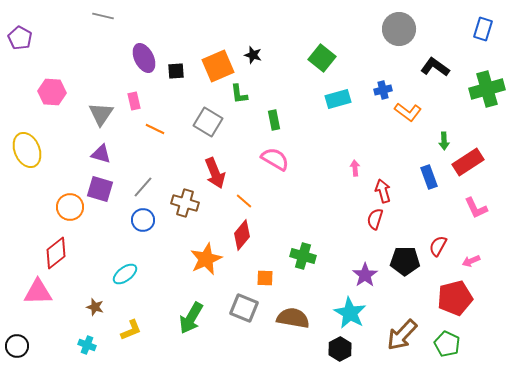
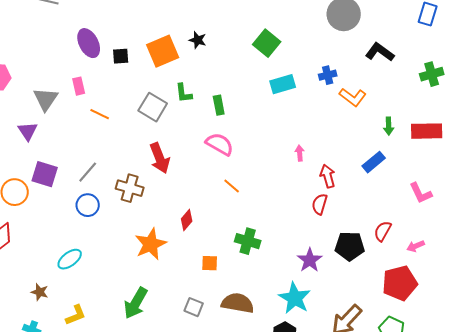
green cross: (487, 89) -> (432, 74), size x0.7
green L-shape: (239, 94) -> (184, 93), moved
purple triangle: (101, 154) -> (28, 131), moved, turned 40
red rectangle: (468, 162) -> (427, 131), moved, turned 32
blue rectangle: (429, 177) -> (374, 162), turned 70
orange line: (244, 201) -> (232, 186), moved
red diamond: (242, 235) -> (187, 220), size x0.7
gray square: (244, 308) -> (194, 307), moved, size x0.7

